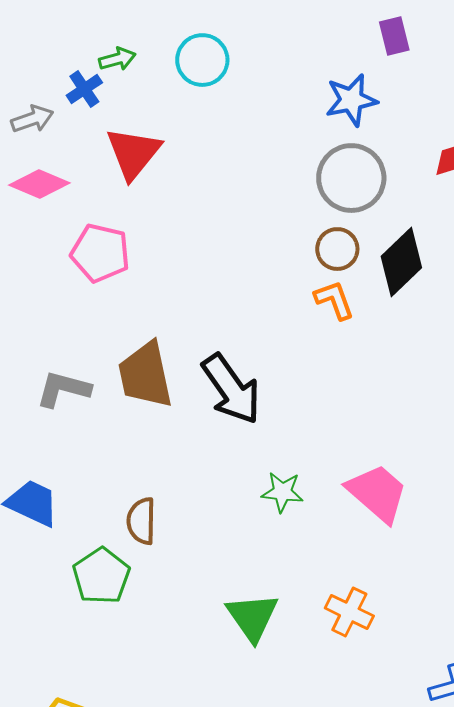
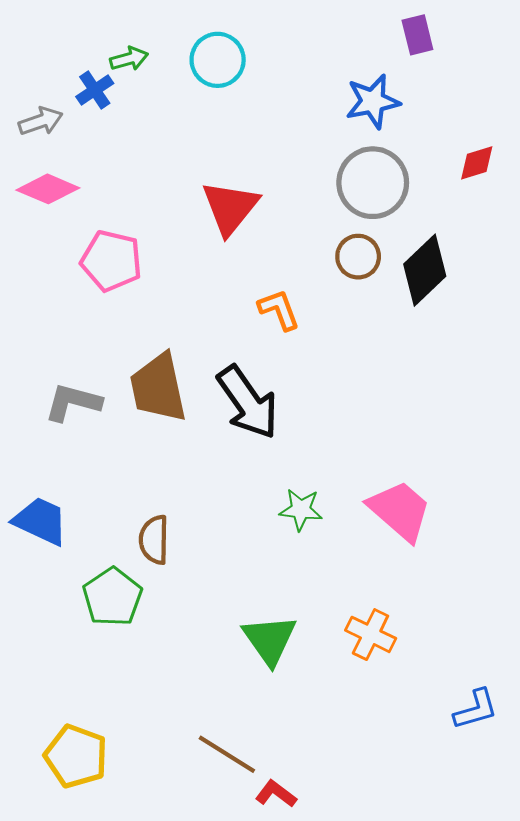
red triangle: (133, 153) -> (230, 208), moved
orange L-shape: (334, 300) -> (279, 310), moved

